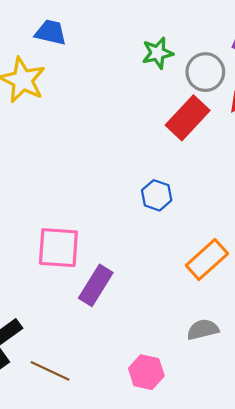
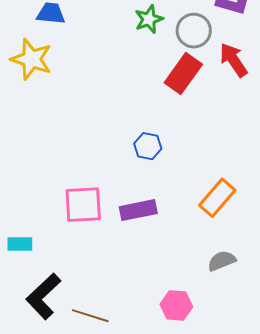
blue hexagon: (157, 195) -> (148, 146), moved
purple rectangle: (96, 285) -> (138, 210), moved, turned 54

